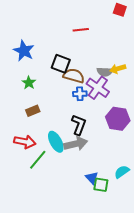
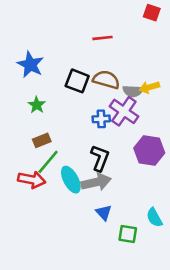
brown semicircle: (74, 76) -> (106, 80), moved
green line: (38, 160) -> (48, 162), moved
cyan semicircle: (122, 172) -> (154, 218), turned -84
blue triangle: (92, 178) -> (104, 212), moved

